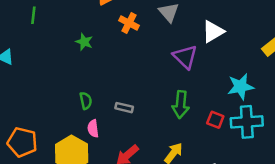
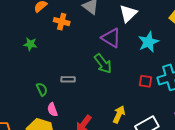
cyan star: (241, 87) -> (148, 42), moved
green arrow: (181, 104) -> (103, 64), moved, turned -30
gray rectangle: (124, 108) -> (68, 79), moved

